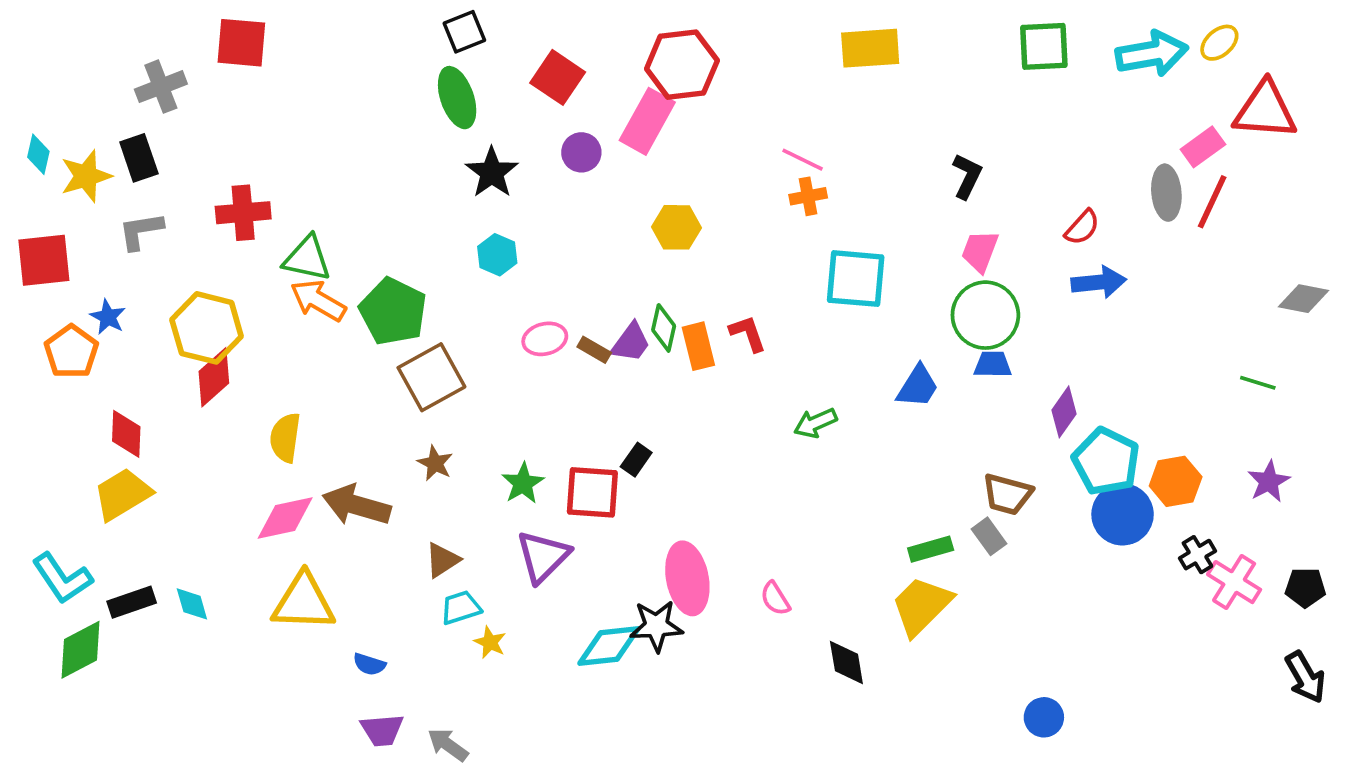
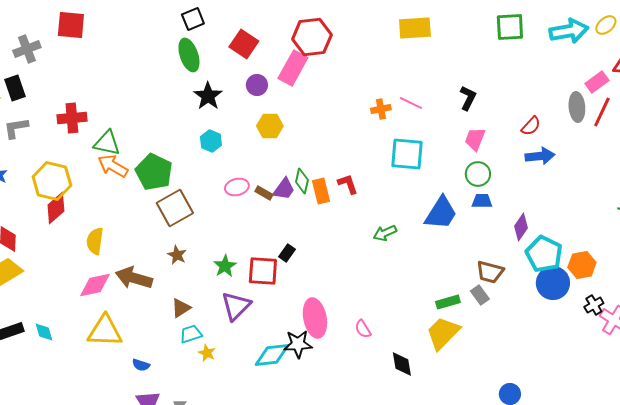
pink line: (803, 160) -> (411, 103), moved
yellow hexagon: (676, 227) -> (270, 126), moved
green circle: (985, 315) -> (478, 174), size x0.7
blue trapezoid: (918, 386) -> (441, 213), size x1.4

